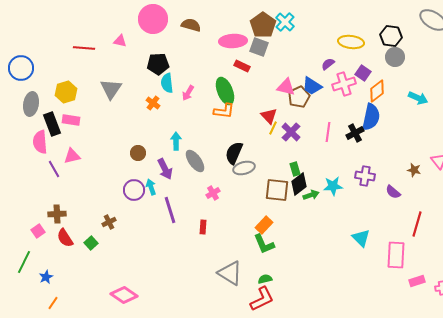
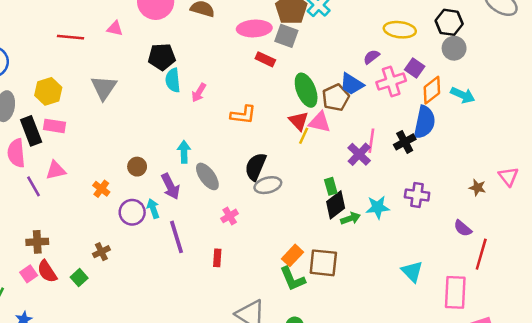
pink triangle: (286, 87) -> (320, 122), moved
green ellipse: (225, 91) -> (306, 90), moved
cyan arrow: (418, 98) -> (463, 95), moved
orange cross: (153, 103) -> (101, 189), moved
purple cross: (291, 132) -> (359, 154), moved
brown square: (277, 190) -> (323, 263), moved
purple semicircle: (393, 192) -> (463, 228), moved
pink square: (38, 231) -> (29, 274), moved

